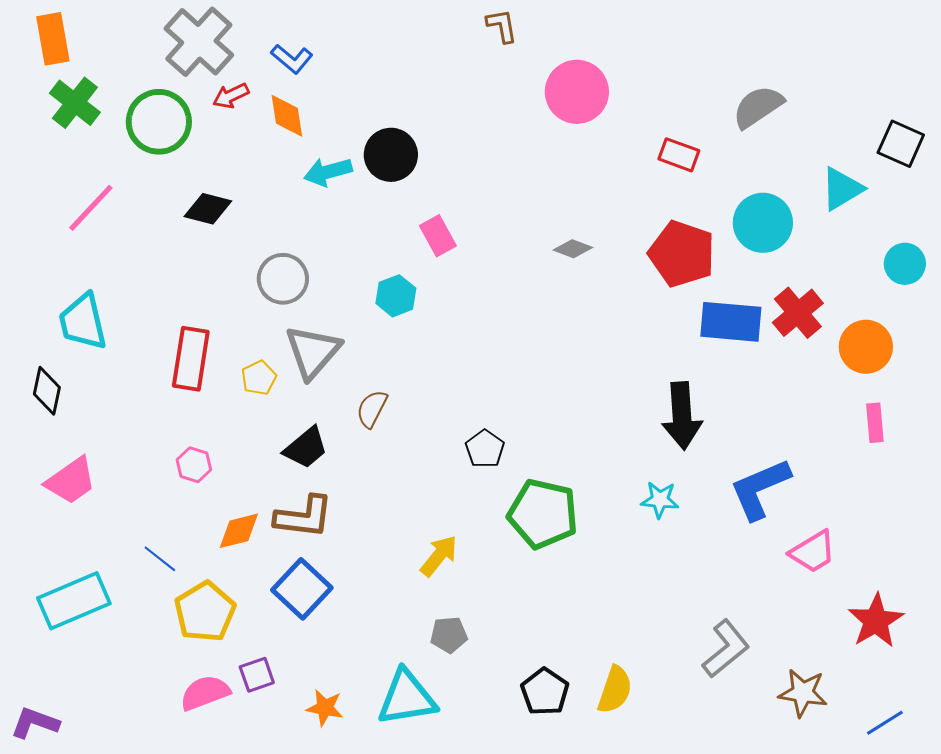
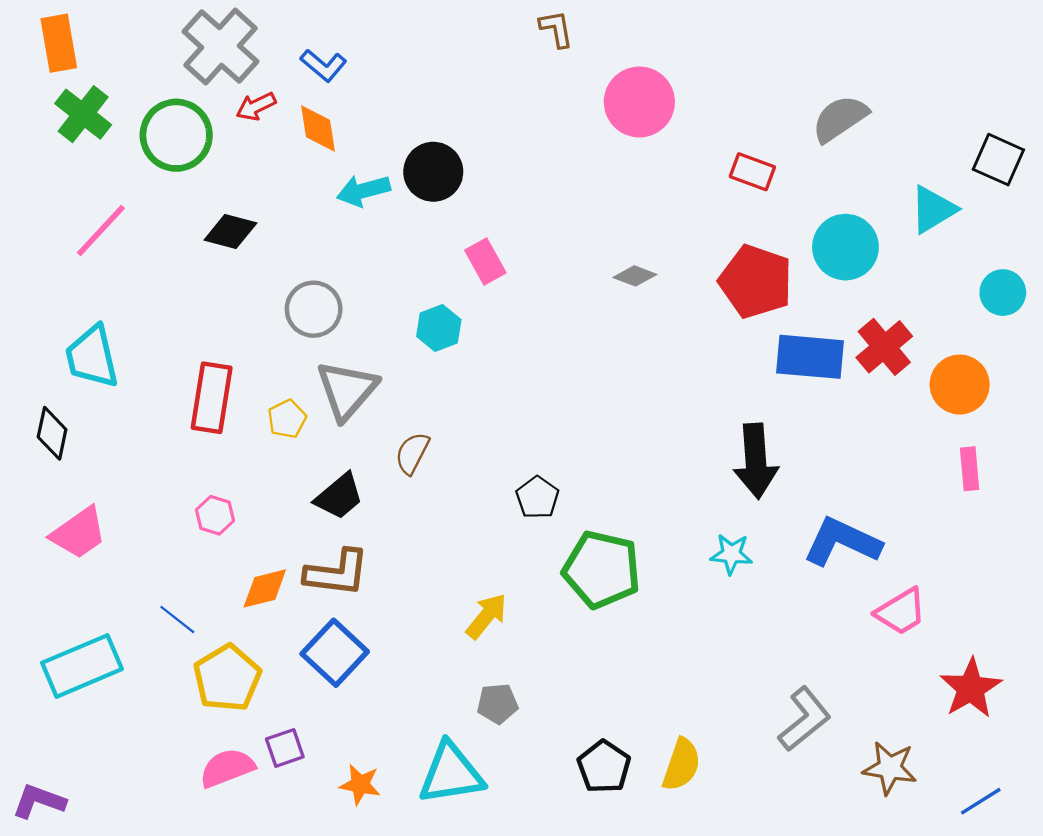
blue L-shape: (760, 489) -> (842, 542), turned 48

